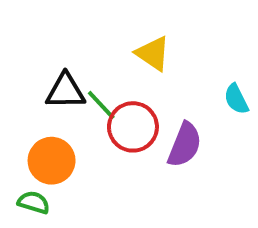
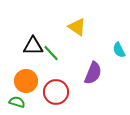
red circle: (133, 127) -> (56, 92), moved

